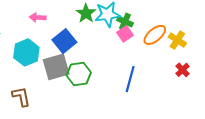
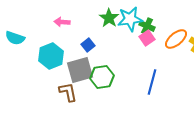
blue square: (64, 41) -> (88, 45), size x0.6
brown L-shape: (21, 97) -> (68, 92), moved

